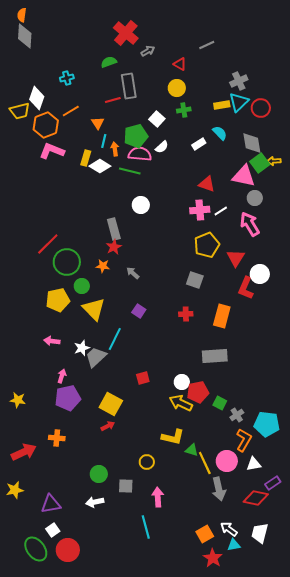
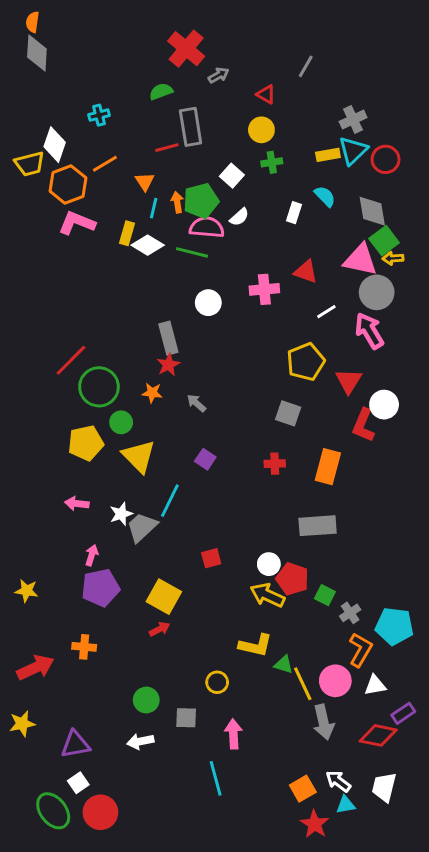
gray line: (207, 45) -> (306, 66), turned -35
white rectangle: (199, 144) -> (294, 213), turned -40
orange arrow: (115, 149) -> (177, 202), moved
yellow arrow: (274, 161) -> (393, 258), moved
gray circle: (255, 198) -> (377, 292), size x1.5
pink cross: (200, 210) -> (264, 289), moved
red pentagon: (198, 392) -> (292, 579), turned 30

